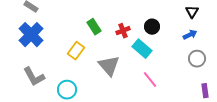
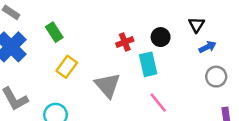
black triangle: (192, 12) -> (196, 25), moved
green rectangle: (94, 27) -> (54, 32), moved
cyan rectangle: (142, 49) -> (148, 64), turned 36

